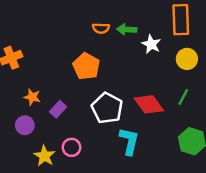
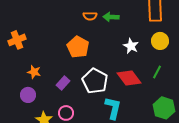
white star: (151, 44) -> (131, 46), moved
purple rectangle: (58, 109) -> (63, 83), moved

